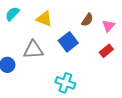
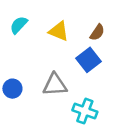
brown semicircle: (87, 20) -> (97, 32), moved
gray triangle: (33, 50) -> (55, 85), moved

